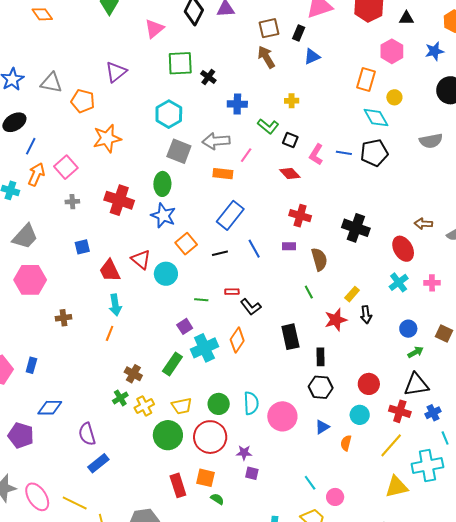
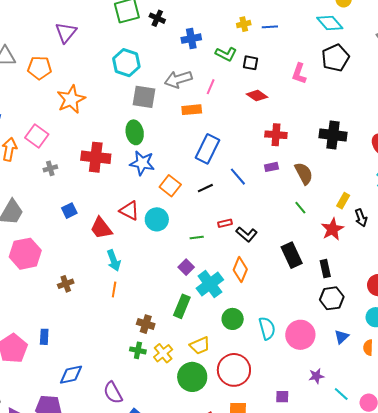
blue line: (344, 153) -> (270, 27), moved
pink L-shape: (316, 154) -> (299, 74), moved
green cross: (120, 398) -> (138, 350), turned -35
green circle: (219, 404) -> (233, 319), moved
purple star: (244, 453) -> (316, 376), moved

